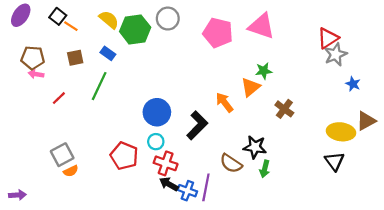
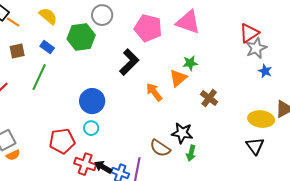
green hexagon: (135, 29) -> (81, 37), moved
blue star: (353, 84) -> (265, 71), moved
black L-shape: (197, 125) -> (129, 62), moved
red pentagon: (124, 156) -> (62, 141), turned -30
red cross: (166, 163) -> (85, 164), moved

